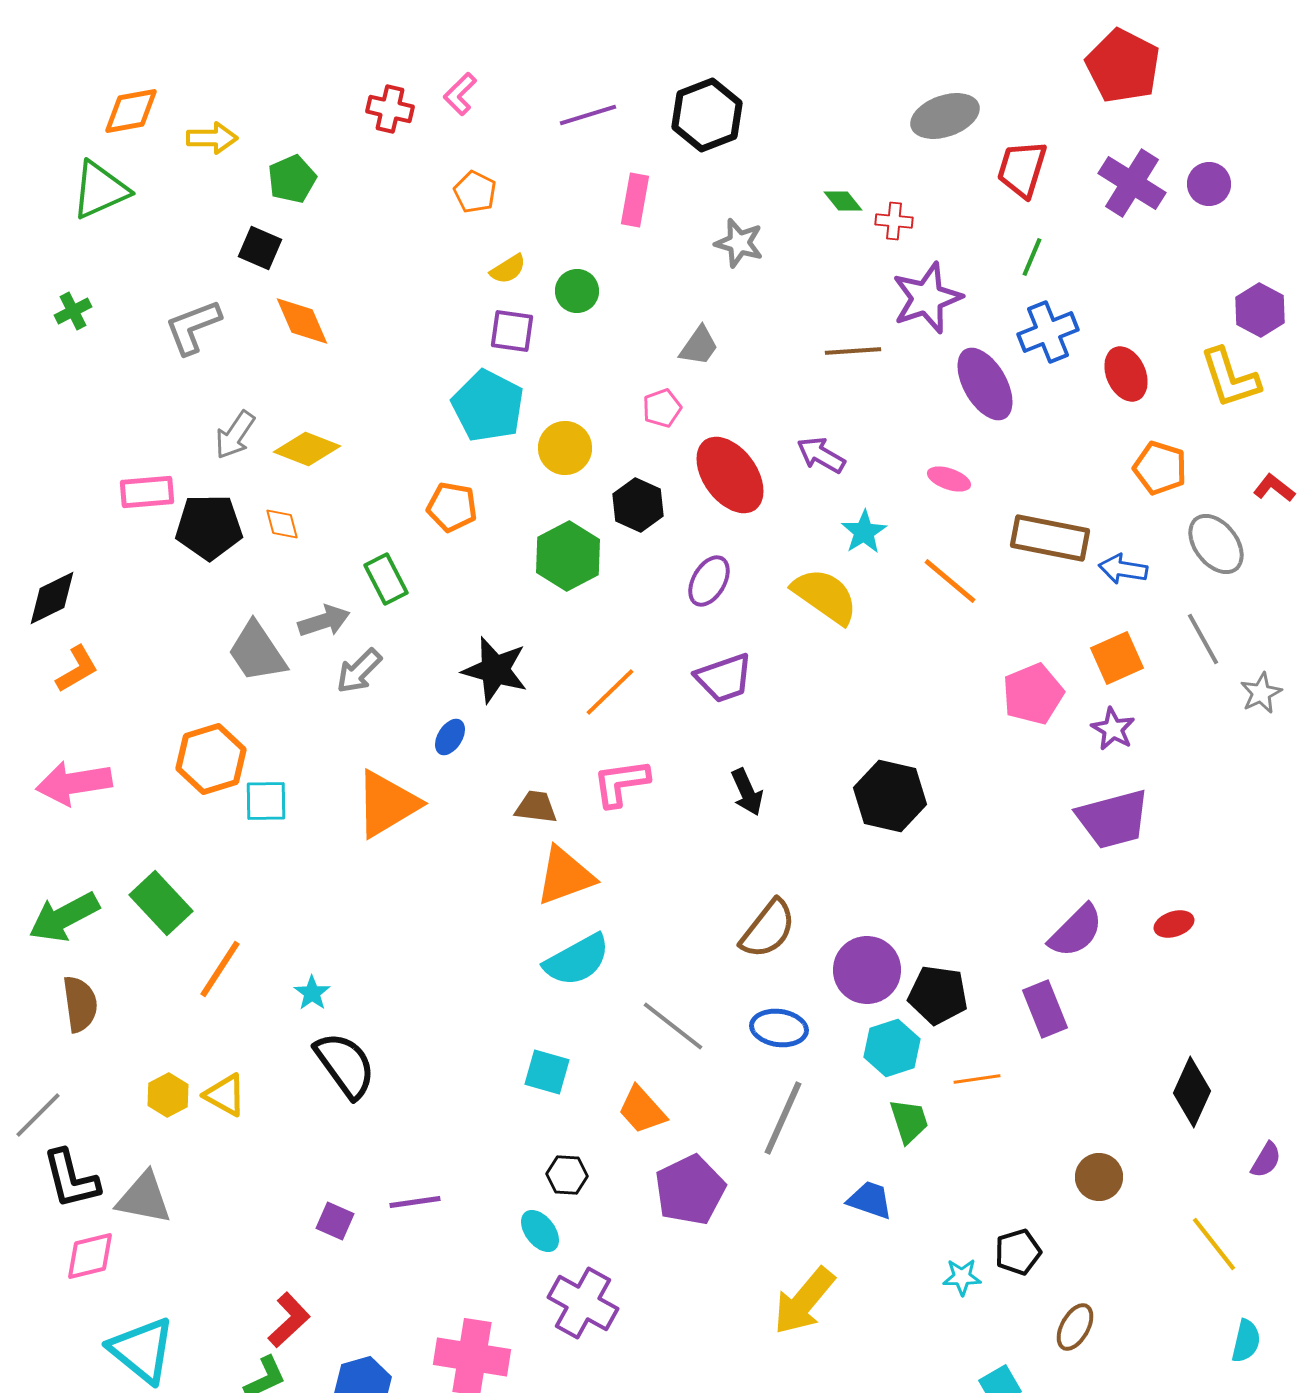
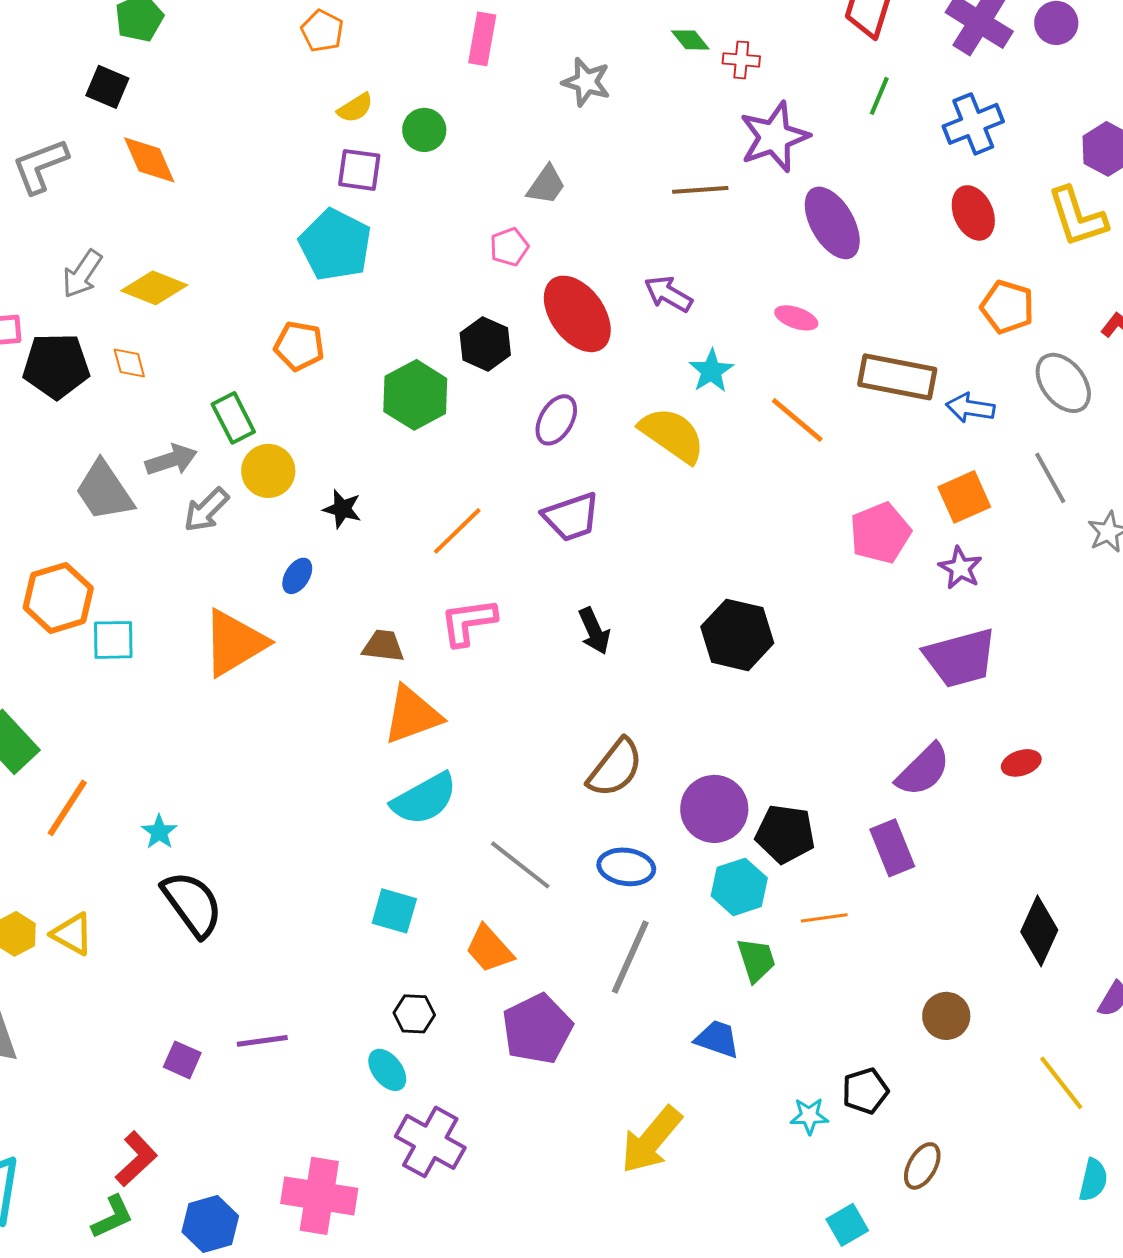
blue cross: (1048, 332) -> (973, 124), moved
yellow circle: (565, 448) -> (268, 471), moved
black star: (495, 670) -> (342, 509), size x0.6

